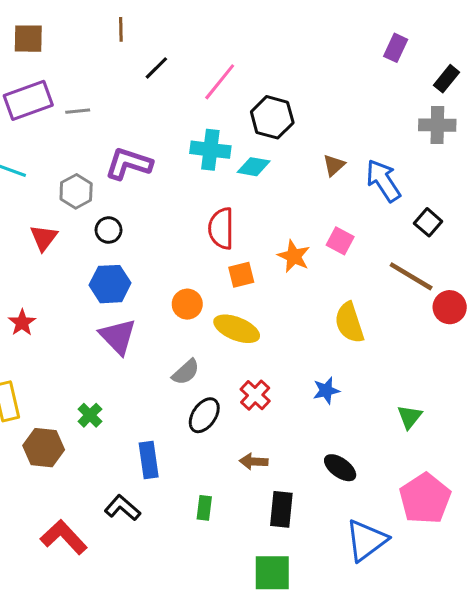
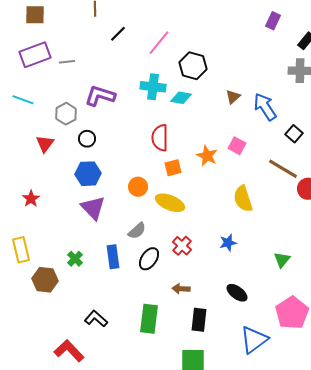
blue rectangle: (149, 460) -> (113, 257), moved
green rectangle: (204, 508) -> (149, 319), size x1.8
red L-shape: (64, 537) -> (69, 351), moved

